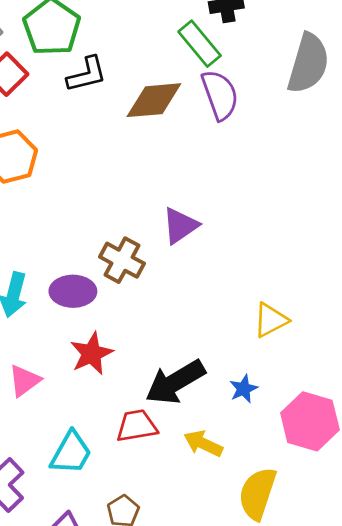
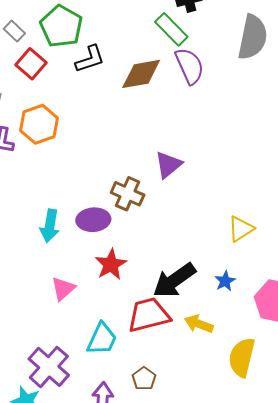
red trapezoid: (137, 426) -> (149, 315), size x1.4

